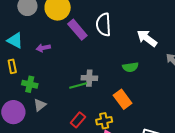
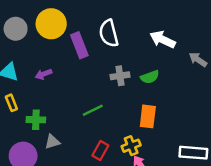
purple rectangle: (77, 30) -> (79, 45), turned 30
gray cross: (89, 78) -> (120, 76), moved
orange rectangle: (123, 99) -> (148, 116), turned 54
gray triangle: (40, 105) -> (52, 142), turned 32

